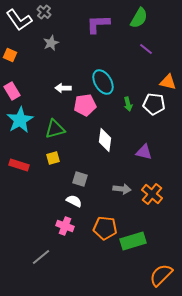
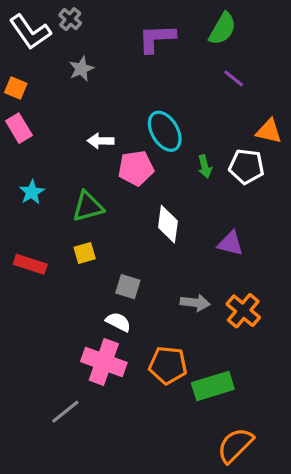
pink rectangle: (12, 91) -> (19, 128), moved
cyan star: (20, 120) -> (32, 192), size x0.6
pink cross: (65, 226) -> (104, 362), size x1.5
orange semicircle: (161, 275) -> (235, 445), moved

